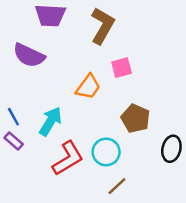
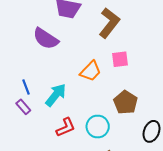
red L-shape: (68, 158) -> (66, 127), size x0.7

